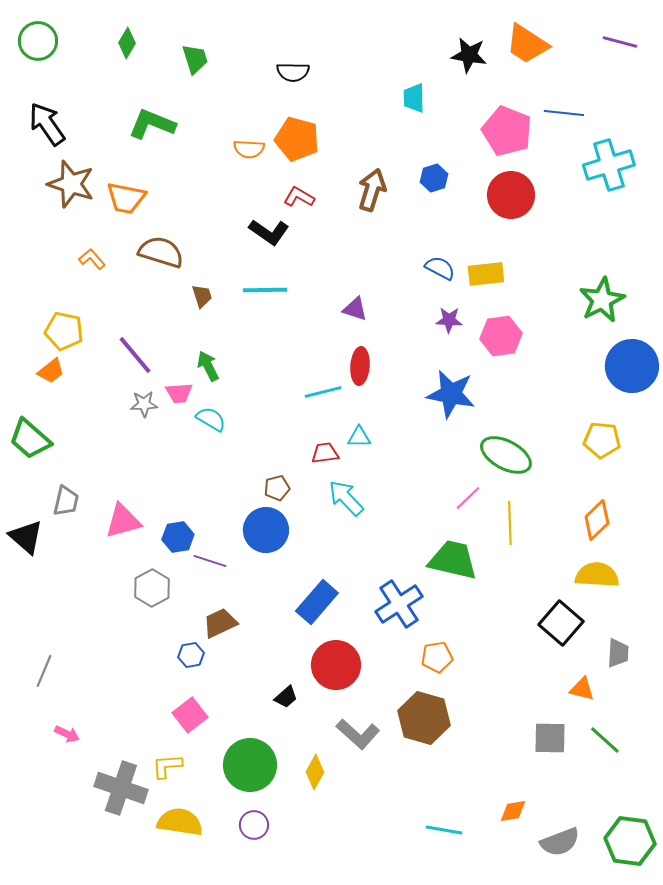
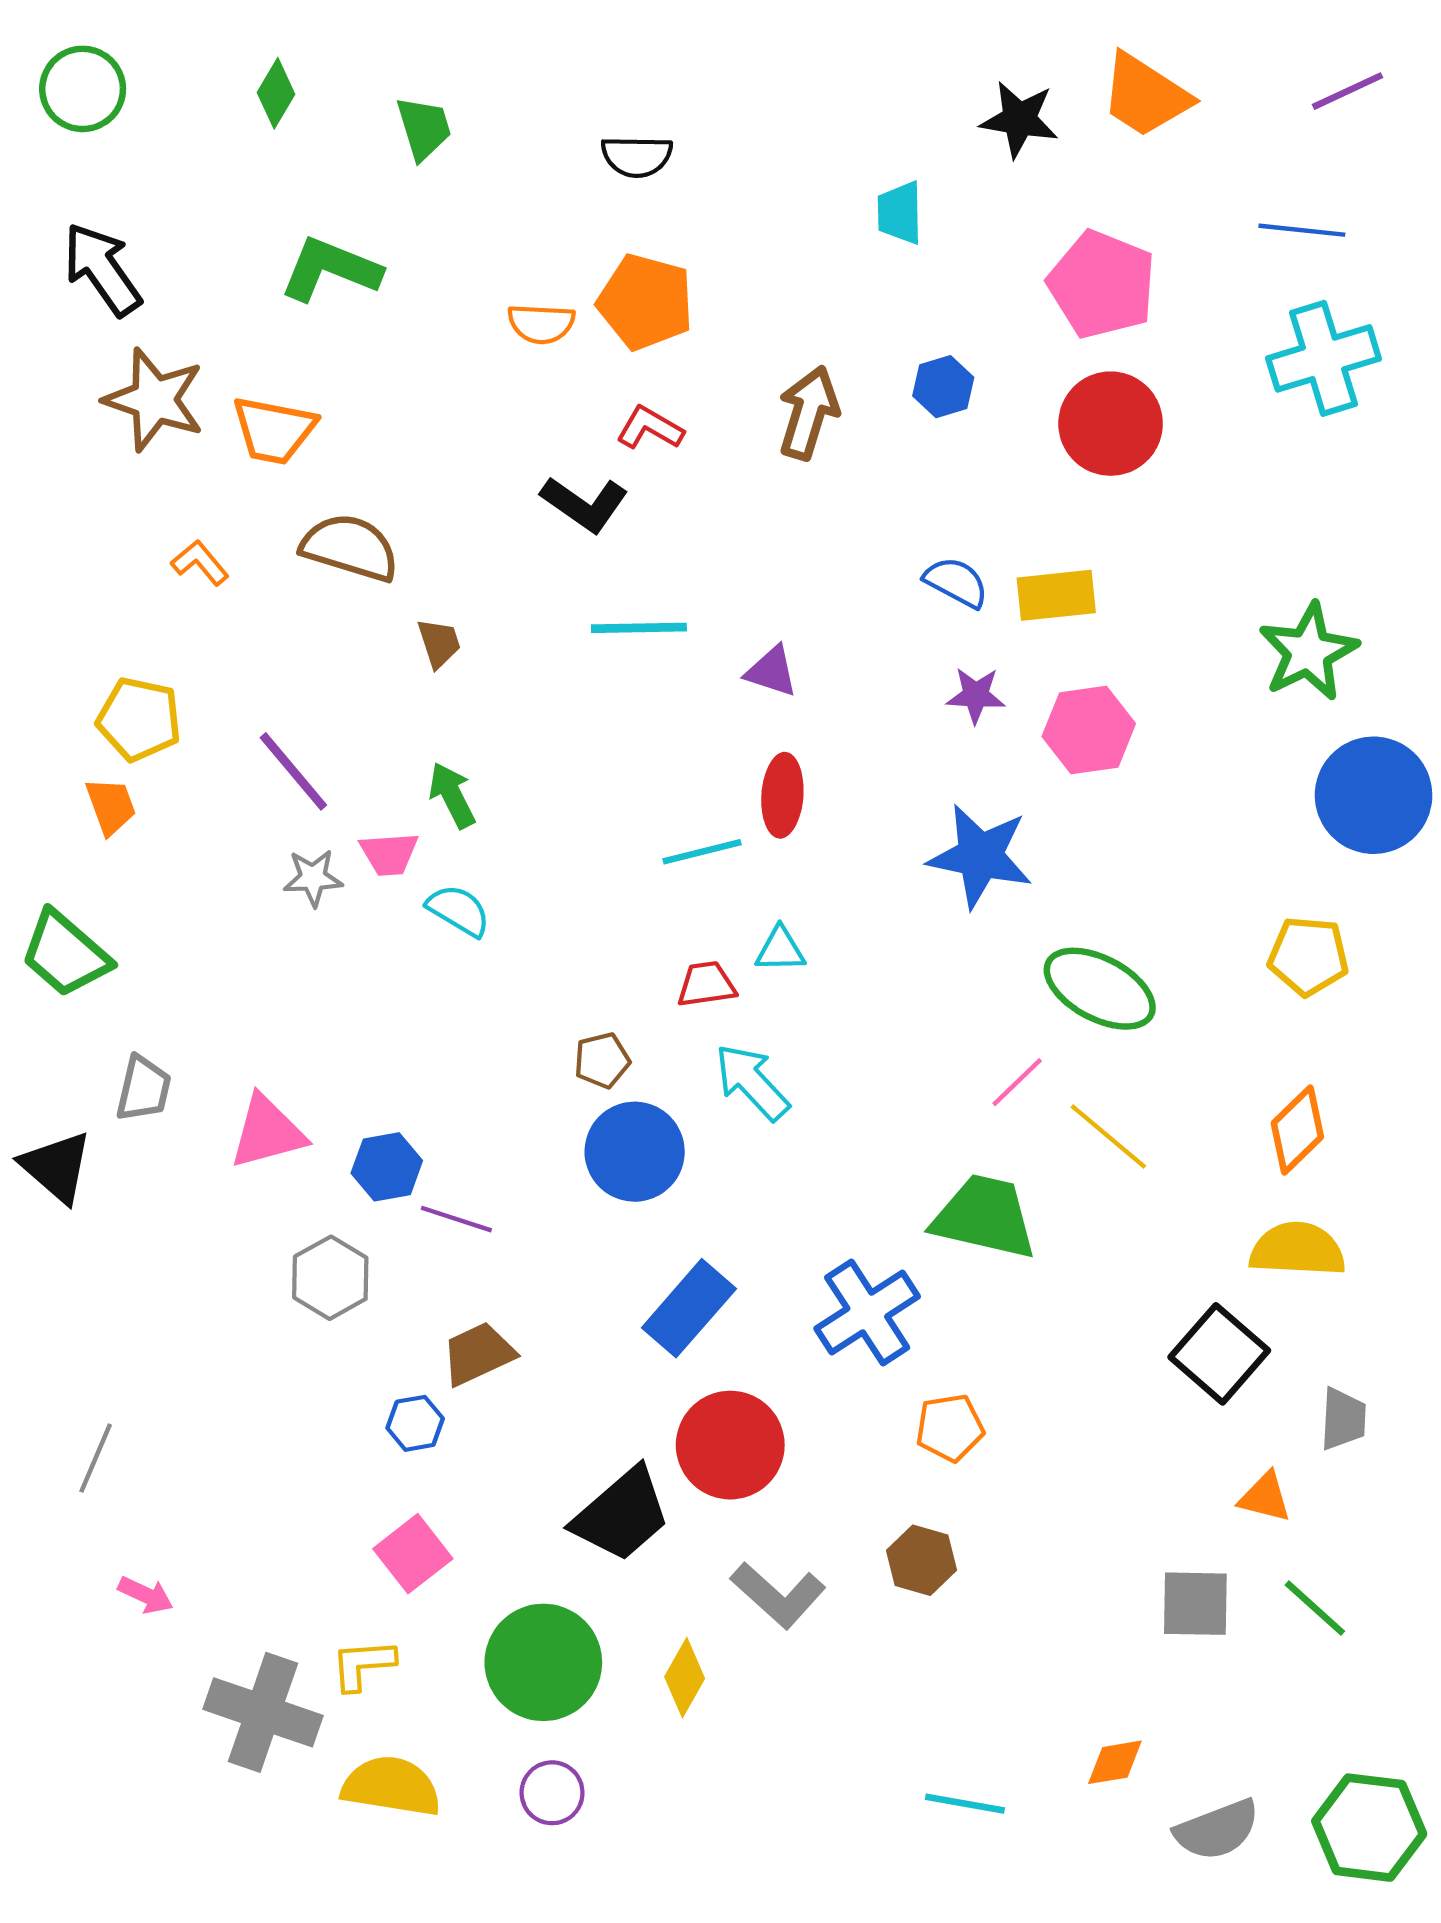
purple line: (620, 42) -> (1347, 91), turned -40
blue line: (564, 113) -> (1302, 230), moved
cyan line: (265, 290) -> (639, 628), moved
orange trapezoid: (51, 371) -> (111, 806), turned -72
yellow line: (510, 523) -> (1108, 1136), turned -48
blue circle: (266, 530) -> (635, 1152), moved
black trapezoid: (286, 697) -> (622, 1515), size x2.0
brown hexagon: (424, 718) -> (921, 1560), size x0.6

